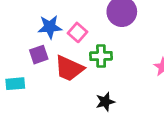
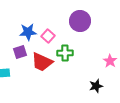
black star: (105, 102) -> (96, 86), moved

